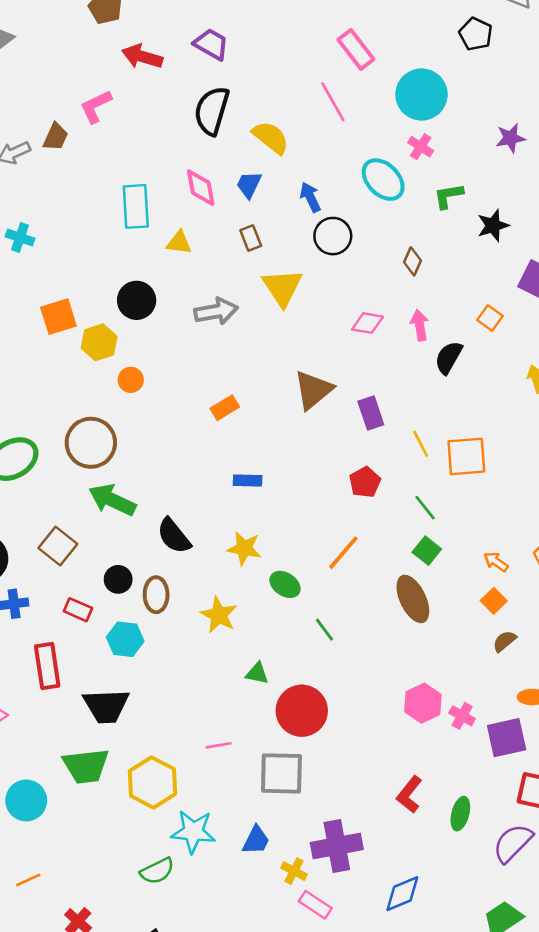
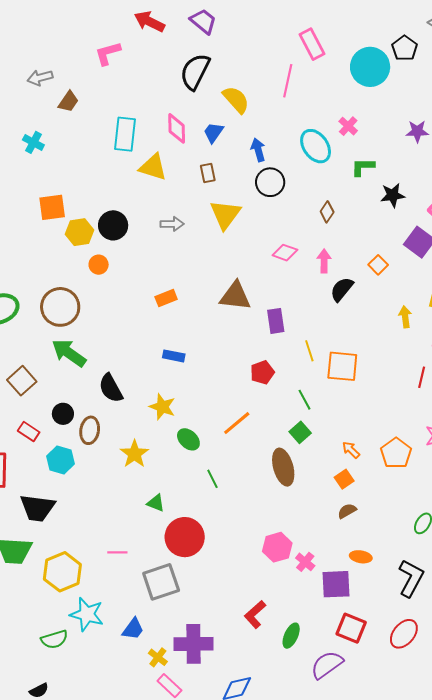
cyan circle: (421, 94) -> (370, 67), moved
pink line: (333, 102) -> (288, 81), turned 32
brown trapezoid: (56, 137) -> (68, 102), moved
yellow triangle: (179, 243) -> (153, 167), size x1.4
black circle: (137, 300) -> (113, 225), moved
gray arrow: (216, 311) -> (172, 224), size x0.7
brown triangle: (313, 390) -> (235, 296), turned 36
gray square: (281, 773) -> (161, 582), turned -30

